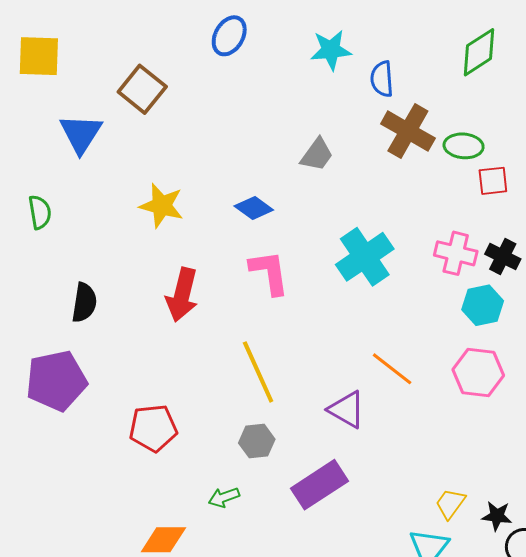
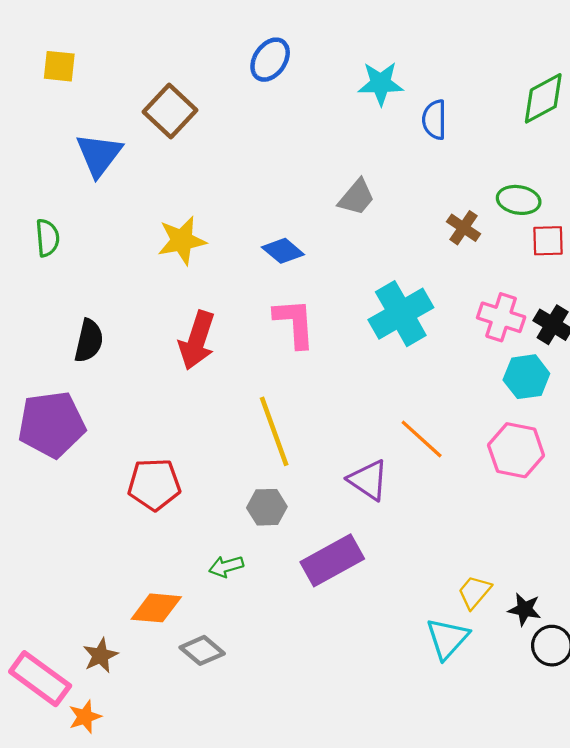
yellow square: (39, 56) -> (59, 66), size x0.7
brown cross: (408, 131) -> (464, 228), moved, size x0.6
yellow star: (162, 206) -> (182, 241), turned -30

